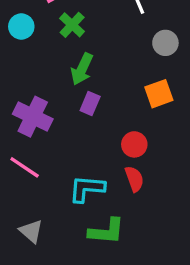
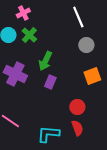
green cross: (72, 25) -> (29, 35), moved
gray circle: (165, 43) -> (86, 45), moved
purple cross: (33, 117) -> (15, 74), moved

